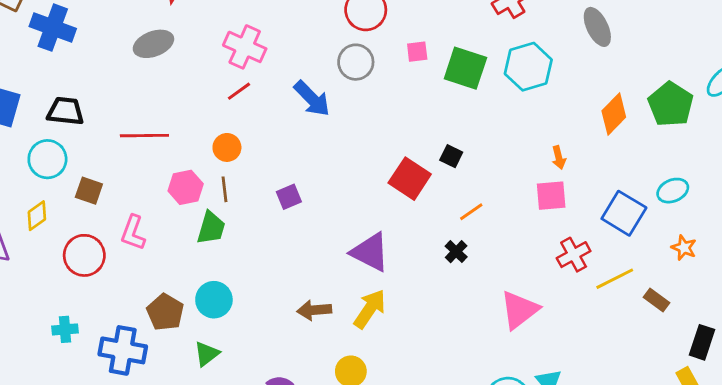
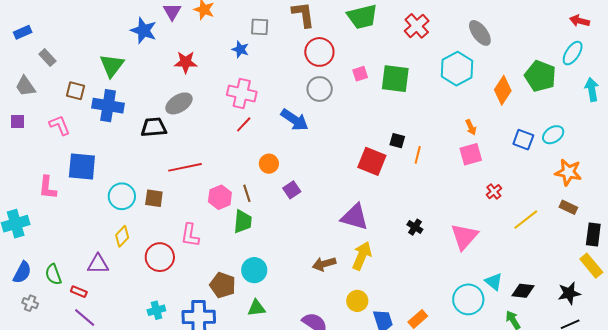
cyan hexagon: (528, 67) -> (457, 69), moved
black trapezoid: (65, 111) -> (154, 127), moved
orange circle: (227, 147) -> (269, 164), moved
brown square: (89, 191) -> (154, 198), moved
orange line: (471, 212) -> (418, 155), moved, turned -30
blue square: (624, 213) -> (523, 140), moved, size x0.7
orange star: (684, 248) -> (568, 172), size x1.5
black cross: (456, 252) -> (415, 227), moved
red cross: (574, 255) -> (494, 192), size x0.7
yellow line: (615, 279) -> (526, 220), moved
brown rectangle: (656, 300) -> (568, 207), moved
green triangle: (207, 354) -> (256, 308), turned 42

